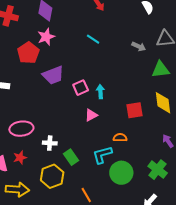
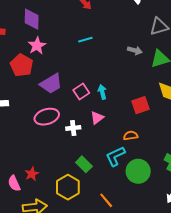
cyan line: (93, 39) -> (85, 40), turned -40
gray arrow: (139, 46) -> (135, 50), moved
pink ellipse: (21, 129) -> (47, 117), moved
white cross: (50, 143) -> (73, 128), moved

